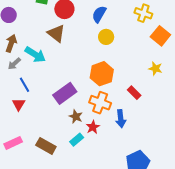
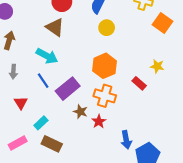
cyan arrow: (35, 55) -> (47, 56), moved
gray arrow: (14, 64) -> (13, 72), moved, turned -40
yellow star: (155, 69) -> (157, 66), moved
blue line: (24, 85) -> (43, 81), moved
blue arrow: (121, 119) -> (126, 140), moved
cyan rectangle: (77, 140) -> (41, 123), moved

